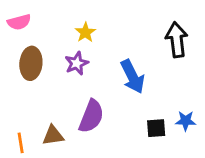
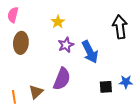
pink semicircle: (19, 22) -> (13, 15), turned 119
purple star: (77, 63) -> (66, 45), moved
brown triangle: (53, 135) -> (36, 92), turned -35

